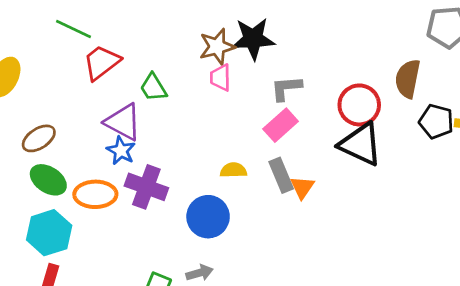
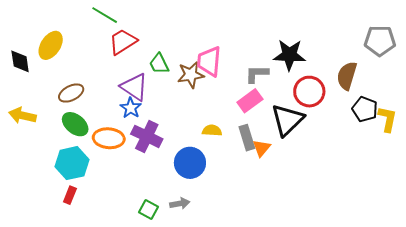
black star: (253, 39) -> (289, 55), moved
brown star: (217, 47) -> (191, 75), moved
pink trapezoid: (220, 78) -> (209, 61), size x1.5
black triangle: (360, 144) -> (287, 120), moved, turned 45

